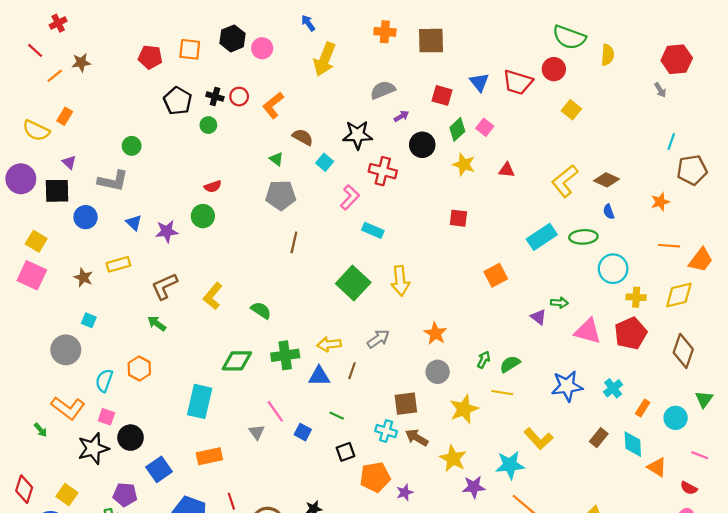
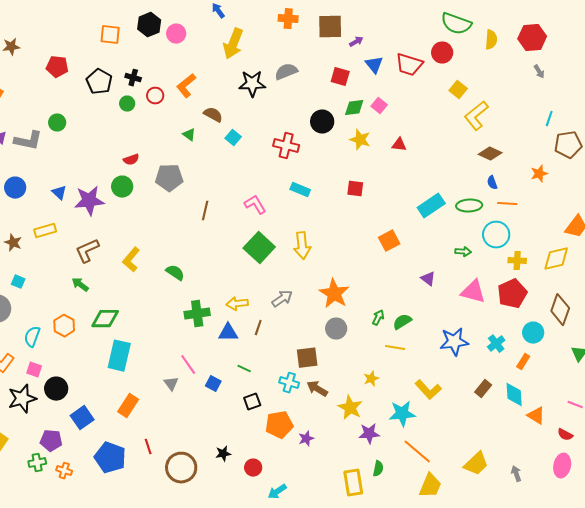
red pentagon: (150, 57) -> (57, 67), moved
red hexagon: (677, 59) -> (532, 38), moved
red circle: (239, 97) -> (155, 96), moved
purple arrow: (401, 116) -> (356, 42), moved
green diamond: (457, 129) -> (354, 108), turned 35
black star: (358, 135) -> (252, 84), moved
gray L-shape: (113, 181) -> (28, 141), moved
yellow L-shape: (565, 181) -> (476, 116), moved
gray pentagon: (281, 195) -> (169, 178), moved
pink L-shape: (350, 197) -> (255, 205), moved, turned -75
cyan rectangle: (373, 230) -> (300, 190), moved
purple star: (167, 231) -> (89, 201), size x1.4
orange line: (669, 246) -> (507, 204), moved
green arrow: (559, 303) -> (463, 252), moved
orange star: (435, 333) -> (334, 294), size x1.4
green diamond: (237, 361) -> (105, 319), moved
yellow star: (464, 409) -> (371, 379), moved, size x0.6
cyan circle: (676, 418) -> (533, 333), moved
orange rectangle: (209, 456) -> (128, 406), turned -45

